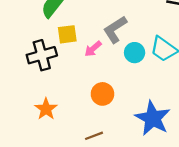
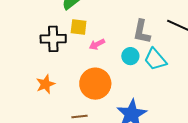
gray L-shape: (115, 29) -> (142, 32), moved, turned -60
orange circle: (102, 94) -> (95, 84), size x1.6

